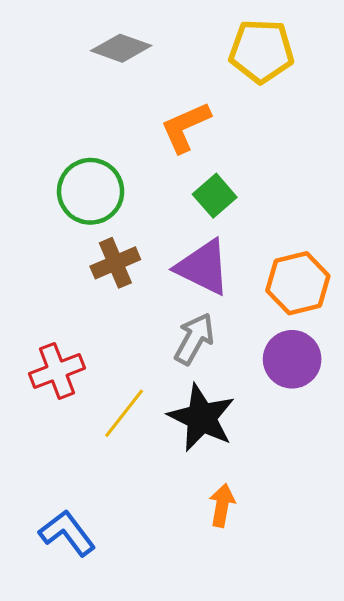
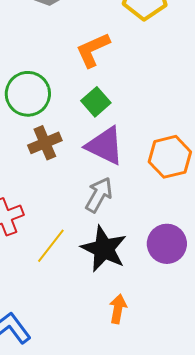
green square: (215, 196) -> (96, 102), moved
purple circle: (292, 359) -> (167, 244), moved

